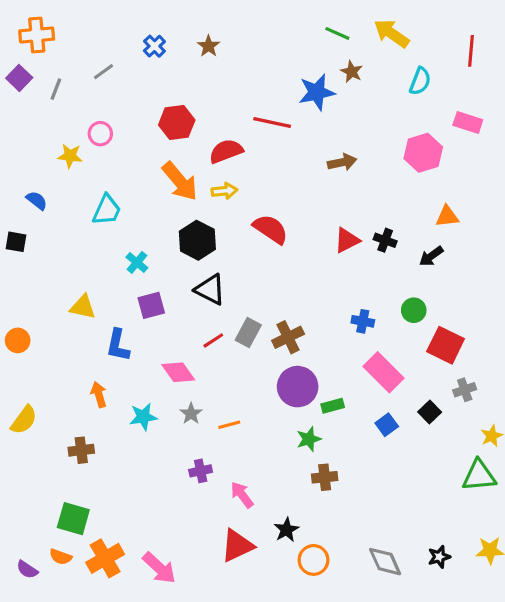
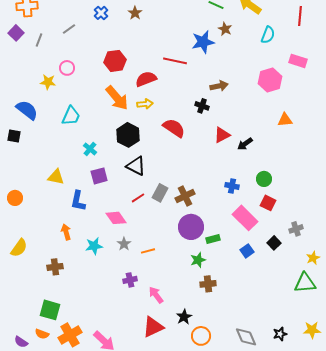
blue semicircle: (37, 200) -> (27, 110), size x1.6
black cross: (385, 240) -> (202, 106), moved
black arrow: (431, 256) -> (245, 144), moved
red square: (446, 345) -> (268, 203), moved, size x0.7

